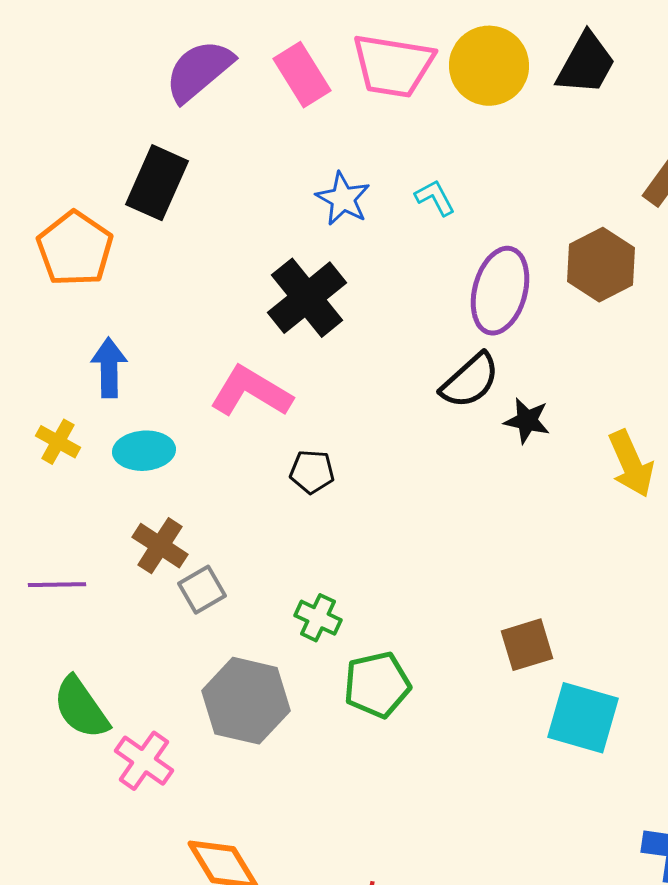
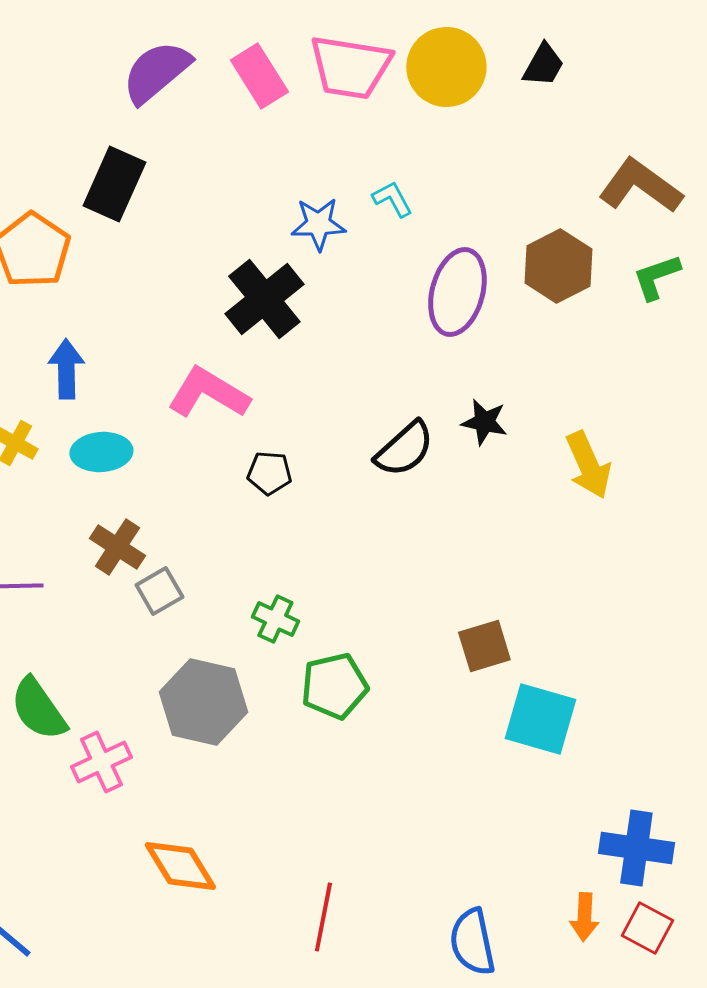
black trapezoid: (586, 64) -> (543, 65), size x0.7
blue star: (343, 199) -> (318, 224), moved, turned -30
black semicircle: (470, 381) -> (404, 449), moved
pink cross: (144, 761) -> (101, 762), turned 30

